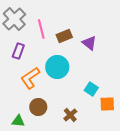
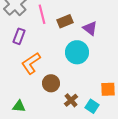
cyan circle: (57, 67) -> (77, 52), moved
cyan square: (91, 89) -> (92, 106), moved
brown circle: (38, 107) -> (51, 83), moved

